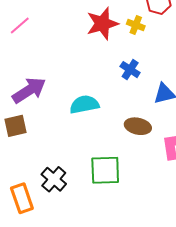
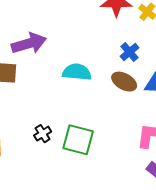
brown ellipse: (138, 126) -> (124, 82), moved
black cross: (54, 179) -> (43, 134), moved, size x0.7

